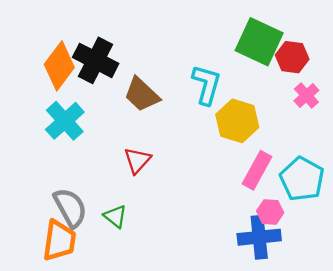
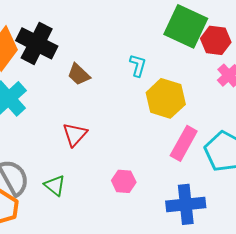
cyan L-shape: (206, 85) -> (138, 65), size x0.6
brown trapezoid: (142, 94) -> (79, 74), size x0.7
pink hexagon: (270, 212) -> (124, 181), moved

